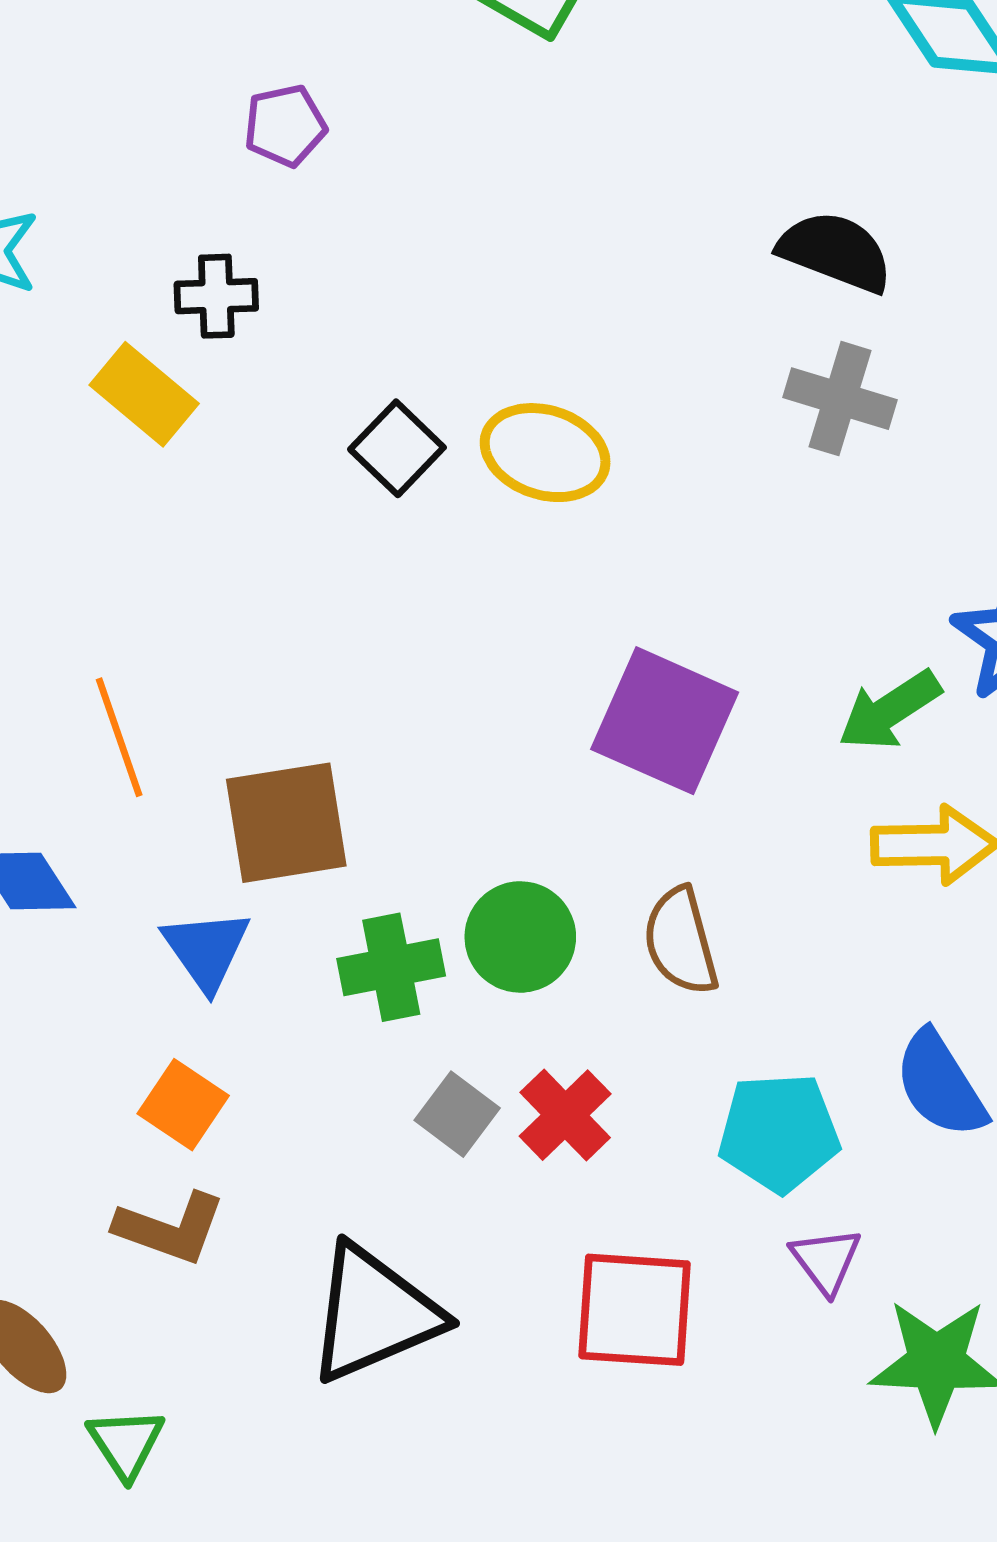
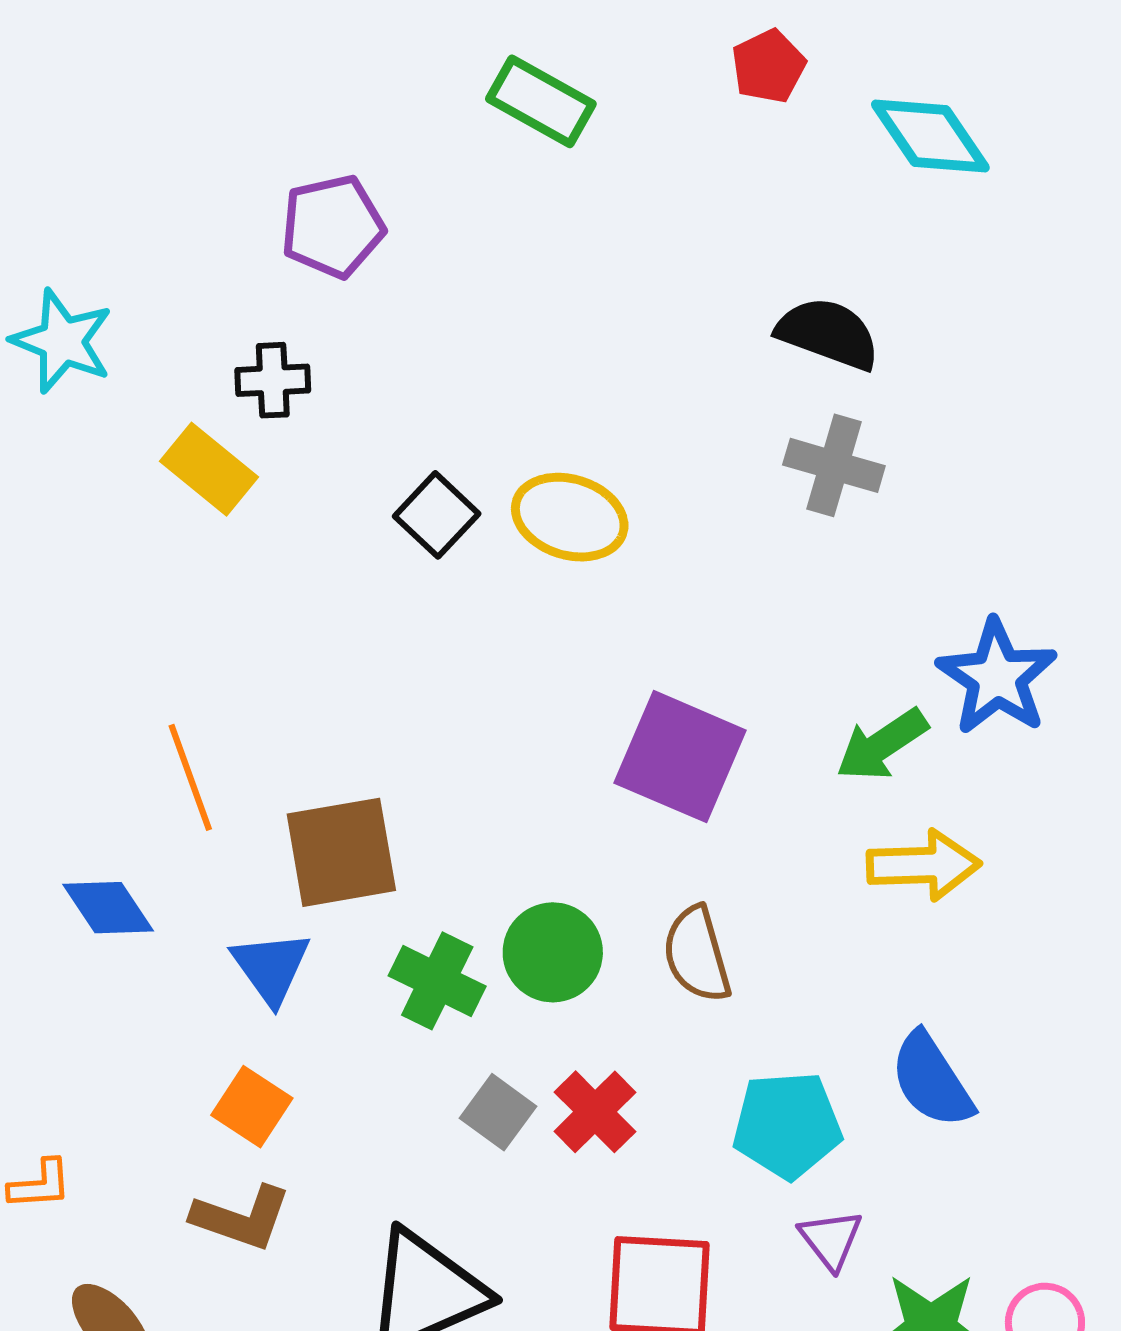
purple pentagon: (285, 126) -> (333, 226), size x1.4
green cross: (391, 967) -> (437, 981), turned 38

